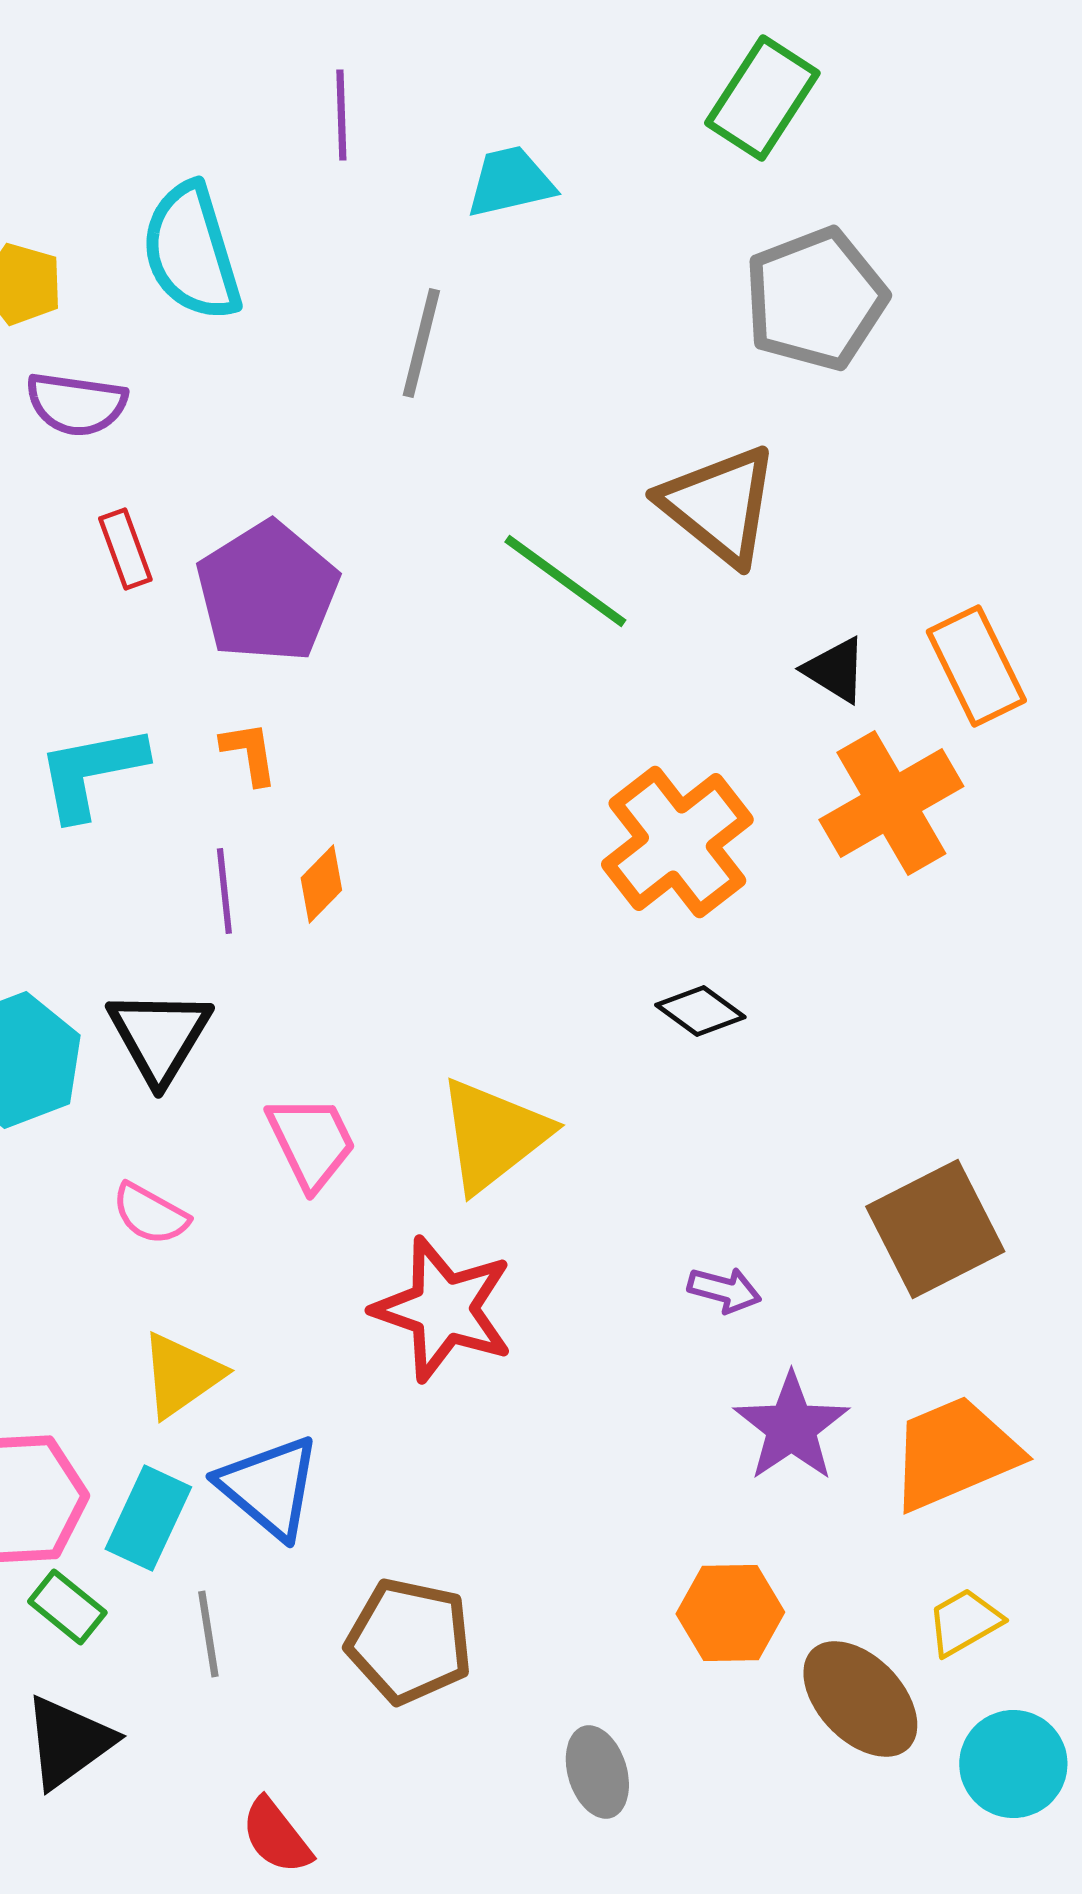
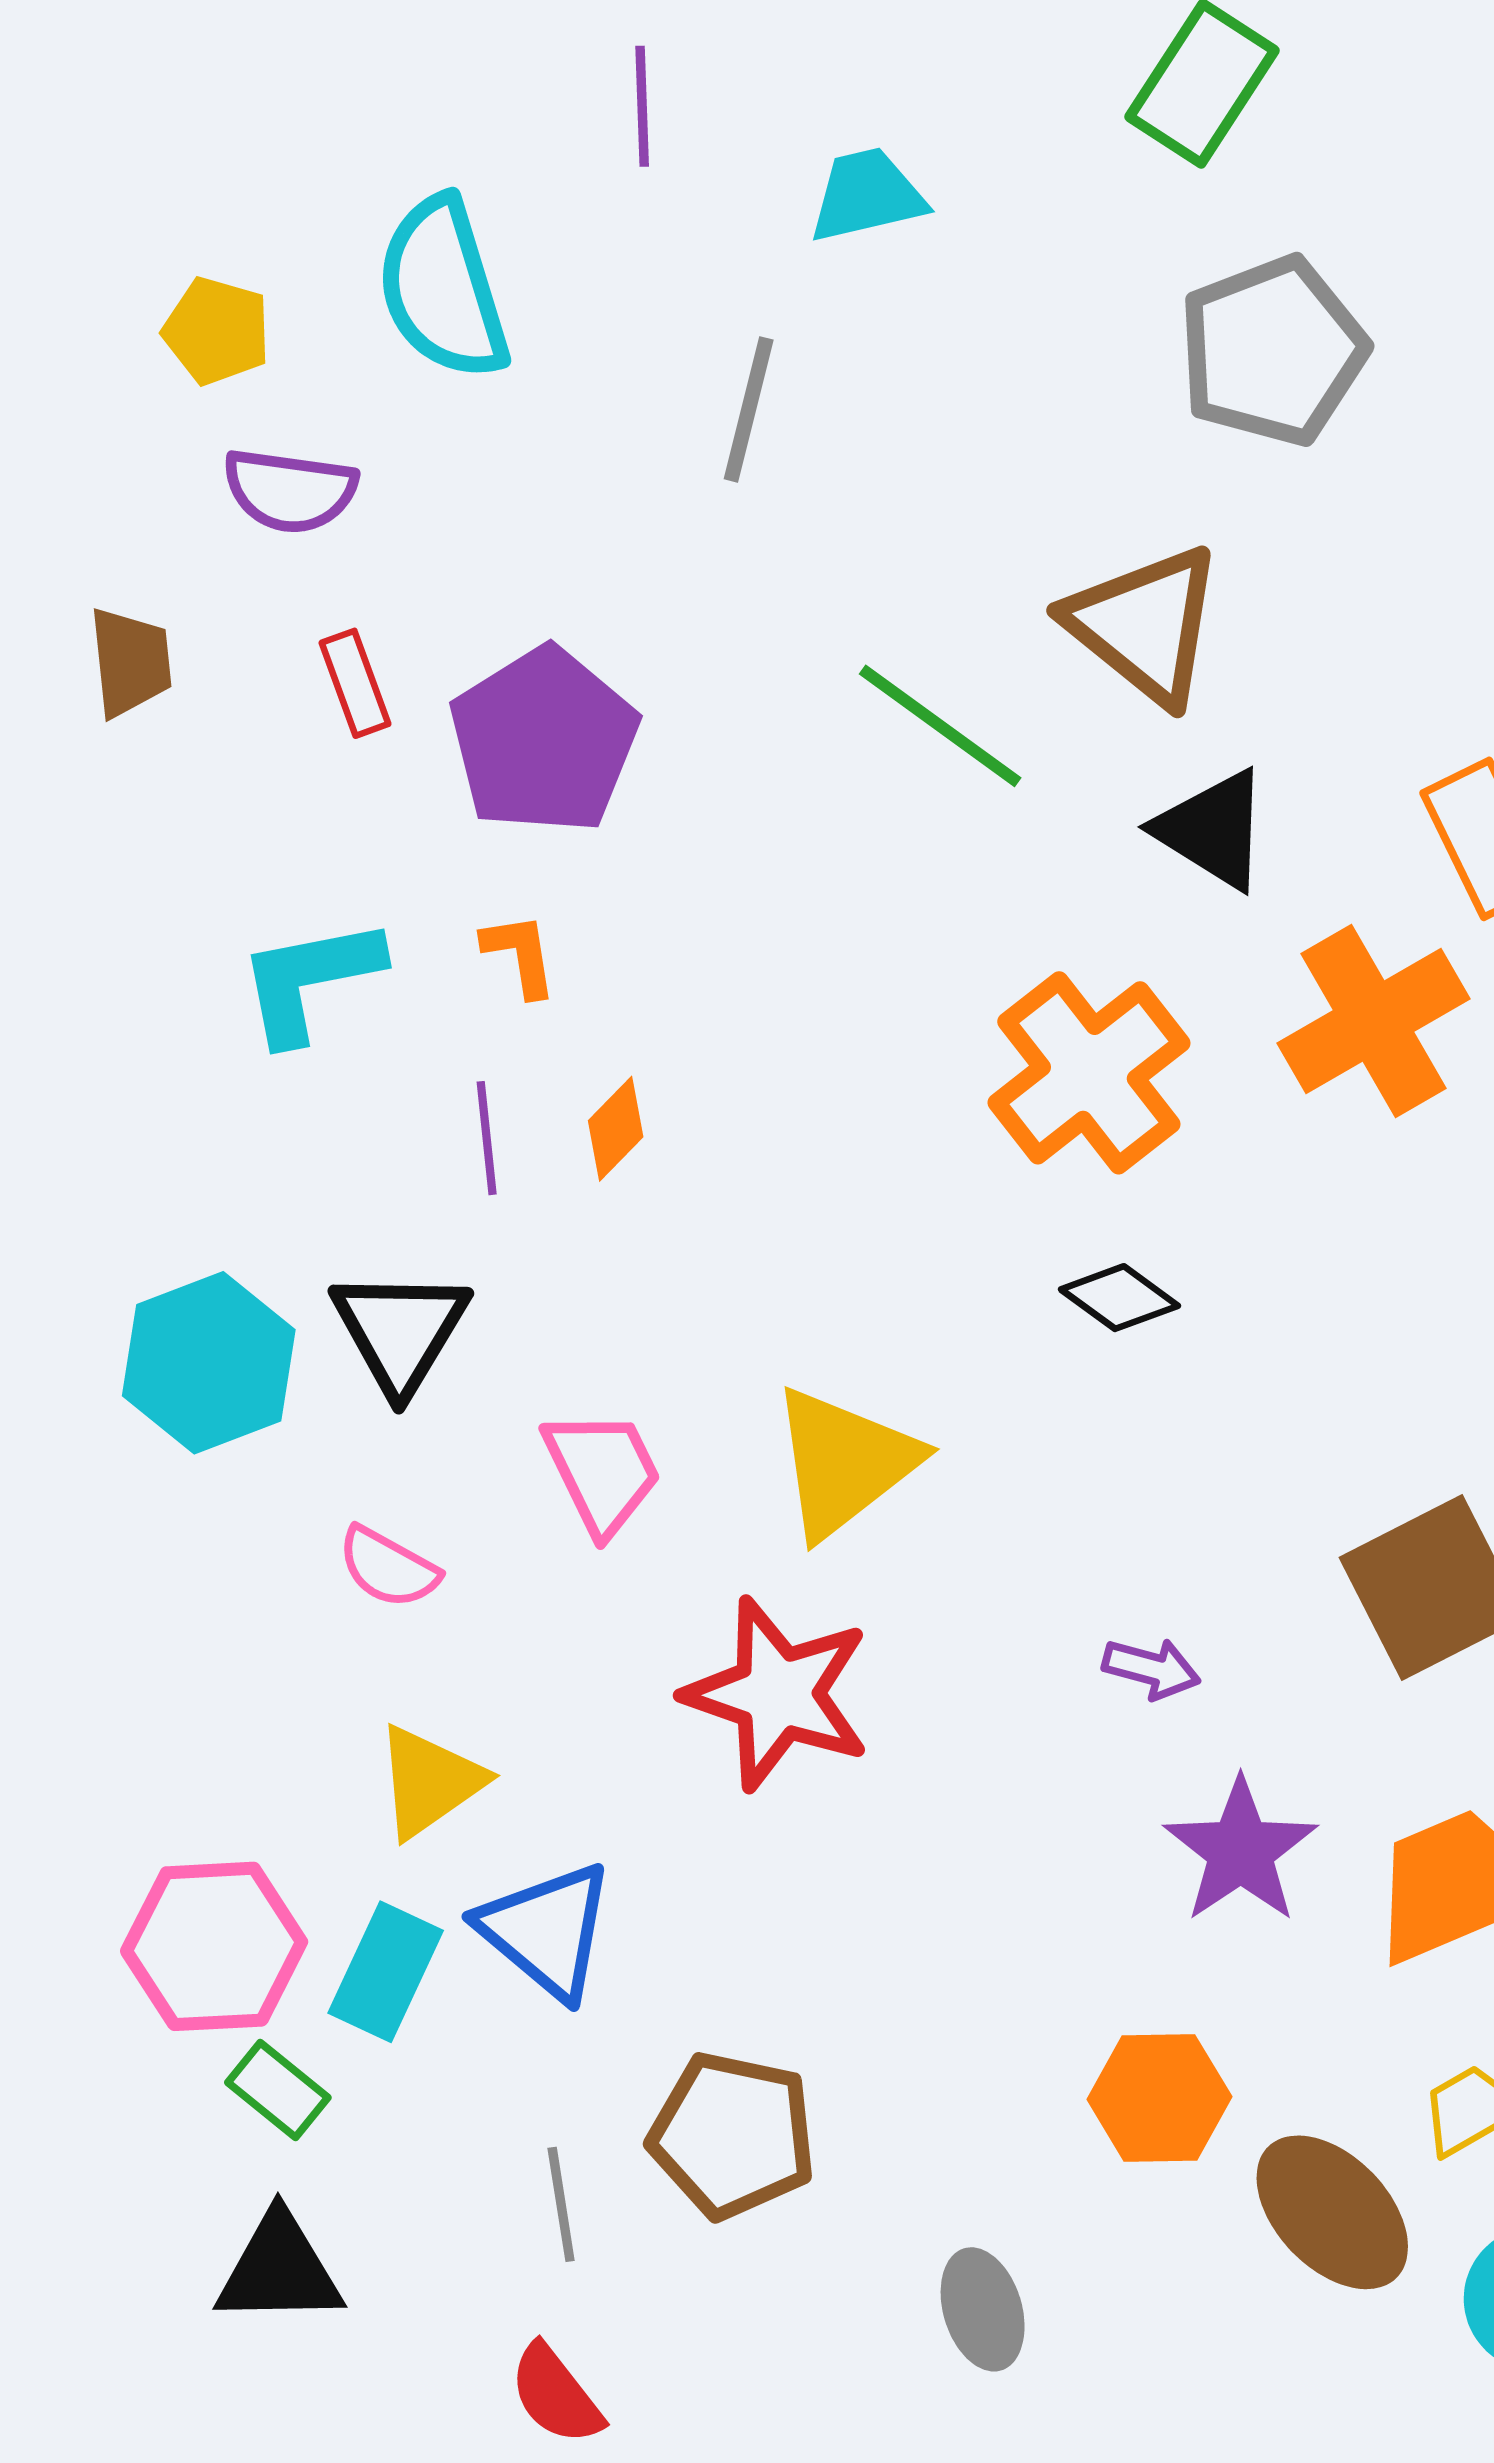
black triangle: (835, 670) -> (1213, 830), moved, size x1.4
gray line: (208, 1634) -> (561, 2204), moved
black triangle: (68, 1742) -> (279, 2270), turned 35

